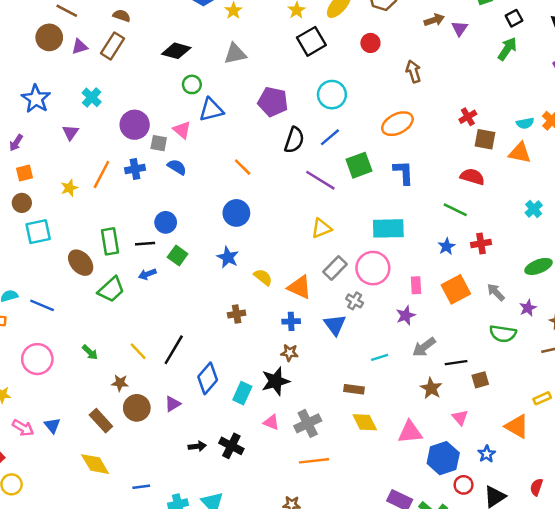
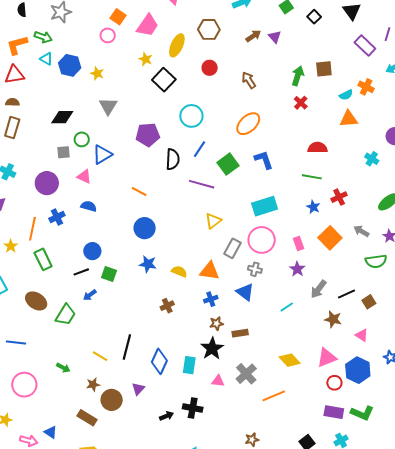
green arrow: (507, 49) -> (298, 76), moved
gray triangle: (235, 54) -> (108, 106), turned -30
brown square: (485, 139) -> (324, 69), moved
gray square: (159, 143) -> (63, 152), moved
green rectangle: (110, 241) -> (43, 259), moved
brown rectangle: (354, 389) -> (240, 333), moved
orange line: (314, 461) -> (274, 396), moved
red circle: (464, 485) -> (334, 383), moved

